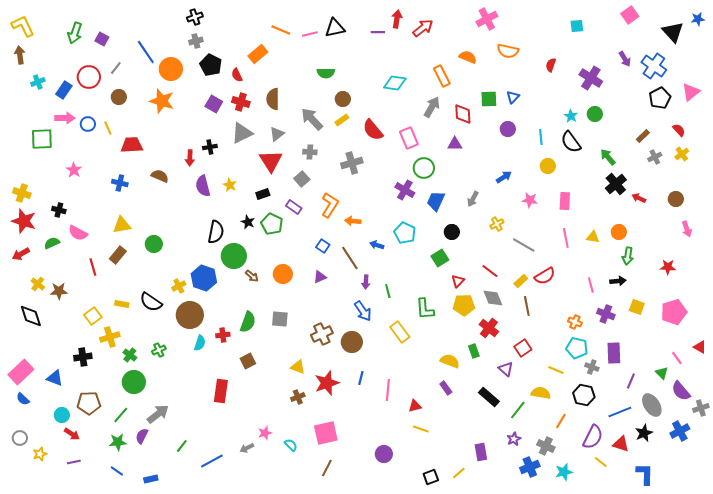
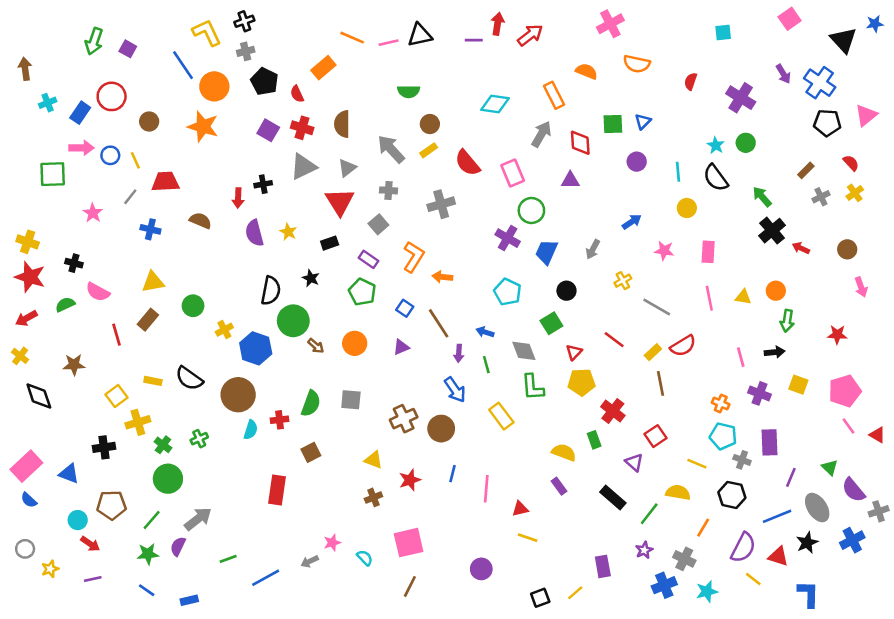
yellow L-shape: (23, 26) -> (207, 33), moved
gray line: (116, 68) -> (130, 197), moved
black pentagon: (660, 98) -> (827, 123), turned 30
green pentagon: (272, 224) -> (362, 292), moved
blue arrow: (377, 245) -> (485, 332), moved
yellow cross: (38, 284) -> (20, 356), moved
yellow cross: (179, 286) -> (224, 330), moved
gray diamond: (493, 298) -> (524, 351), moved
pink line: (677, 358) -> (848, 426), moved
red star: (327, 383) -> (410, 480), size x0.7
green line: (182, 446) -> (228, 559), turned 32

